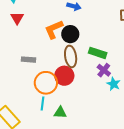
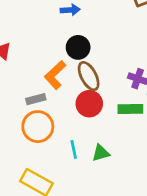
orange L-shape: (54, 29) -> (55, 75), moved
green rectangle: (98, 53) -> (130, 109), moved
orange circle: (46, 83) -> (38, 127), moved

